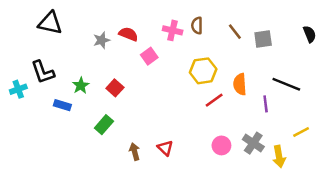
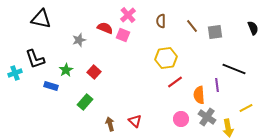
pink cross: (173, 30) -> (128, 15), moved, turned 35
gray star: (102, 40) -> (79, 40), moved
pink square: (149, 56) -> (123, 35), moved, turned -32
orange semicircle: (240, 84) -> (199, 95), moved

